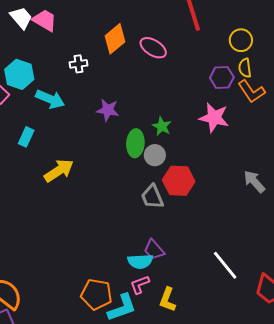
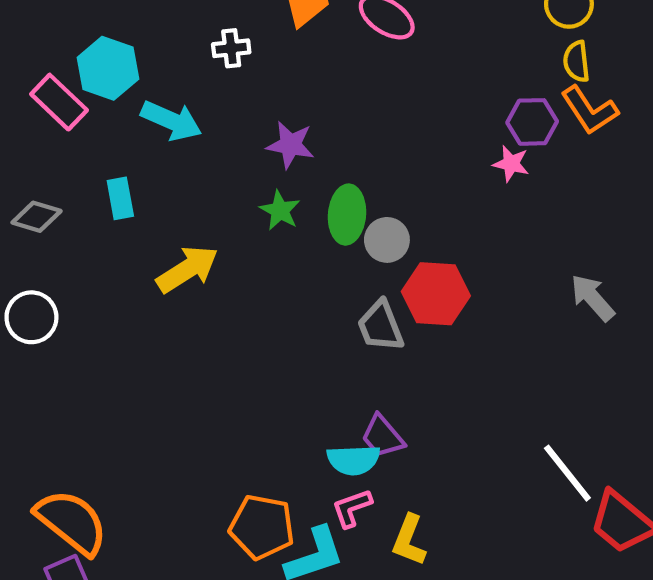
purple hexagon: (222, 77) -> (532, 122), moved
pink star: (214, 118) -> (511, 164), size x0.6
green star: (162, 126) -> (280, 210), moved
cyan rectangle: (26, 137) -> (120, 198), turned -36
white line: (225, 265) -> (567, 473), moved

